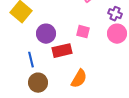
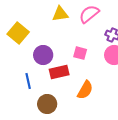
orange semicircle: (79, 79) -> (85, 90), moved
brown circle: (38, 83) -> (47, 104), moved

